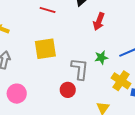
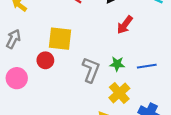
yellow cross: (121, 81) -> (119, 93), moved
red circle: (68, 90) -> (45, 60), moved

